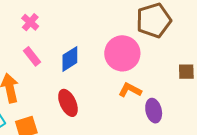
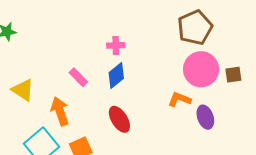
pink cross: (30, 22) -> (116, 45), moved, turned -36
pink circle: (122, 53) -> (201, 69), moved

